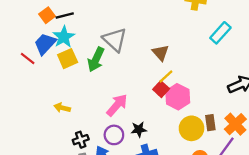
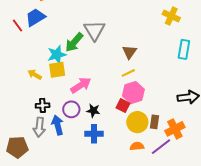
cyan rectangle: (220, 33) -> (184, 49), turned -48
cyan star: (64, 37) -> (57, 55), moved
yellow square: (68, 59) -> (57, 70), moved
red square: (161, 89) -> (123, 106), moved, turned -32

